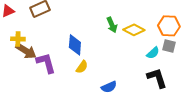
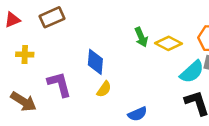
brown arrow: (26, 51) -> (24, 102), moved
cyan semicircle: (153, 53) -> (192, 72), size x1.5

